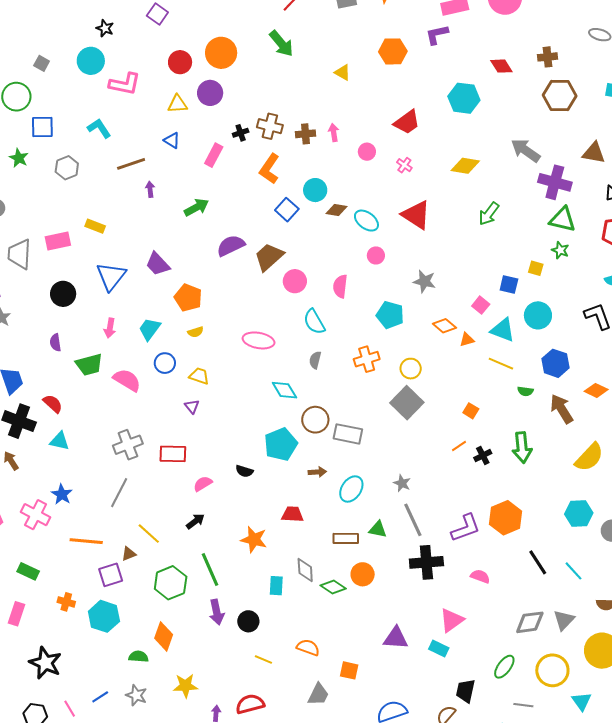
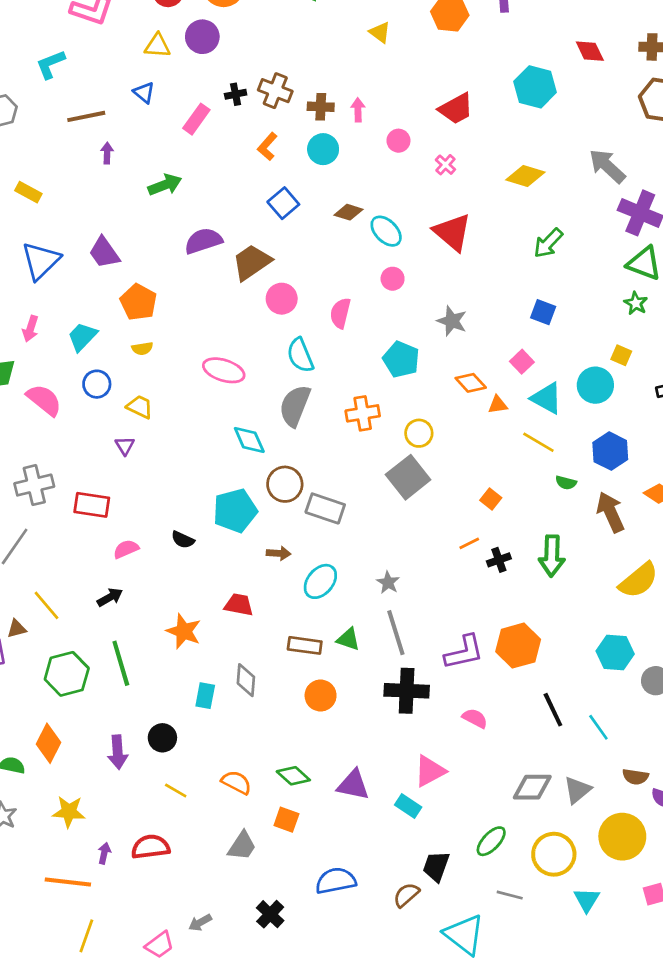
cyan L-shape: (99, 128) -> (51, 64), turned -85
orange L-shape: (269, 169) -> (267, 147), size x0.7
cyan circle: (315, 190) -> (323, 149), moved
yellow square: (536, 268) -> (621, 355), moved
blue square: (509, 284) -> (543, 312), moved
gray semicircle: (315, 360) -> (295, 406), size x1.8
green diamond: (333, 587) -> (293, 776), moved
purple arrow: (217, 612) -> (118, 752), moved

